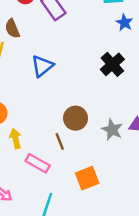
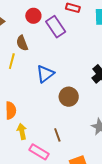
brown circle: (76, 118) -> (69, 97), moved

